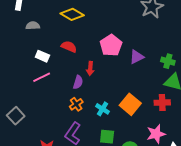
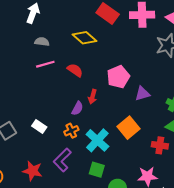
white rectangle: (42, 56) -> (39, 127), moved
pink line: (42, 77) -> (45, 64), moved
orange square: (130, 104) -> (129, 128), moved
cyan cross: (102, 109) -> (97, 140), size x1.6

